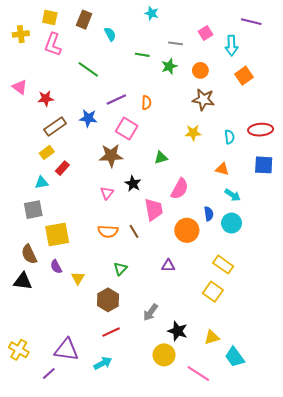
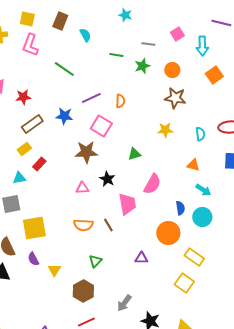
pink triangle: (107, 193) -> (82, 188), turned 48
orange circle: (187, 230) -> (168, 233), moved

